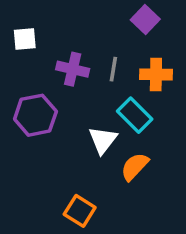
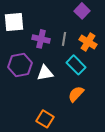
white square: (25, 39) -> (14, 22), size x1.5
orange cross: (156, 74) -> (88, 42), turned 30
white triangle: (103, 140) -> (45, 73), moved, turned 42

